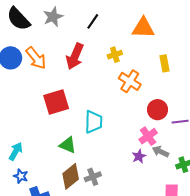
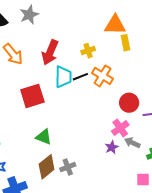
black line: (93, 21) -> (80, 77), moved, turned 35
yellow rectangle: (165, 63) -> (125, 43), moved
cyan trapezoid: (93, 122) -> (63, 77), moved

